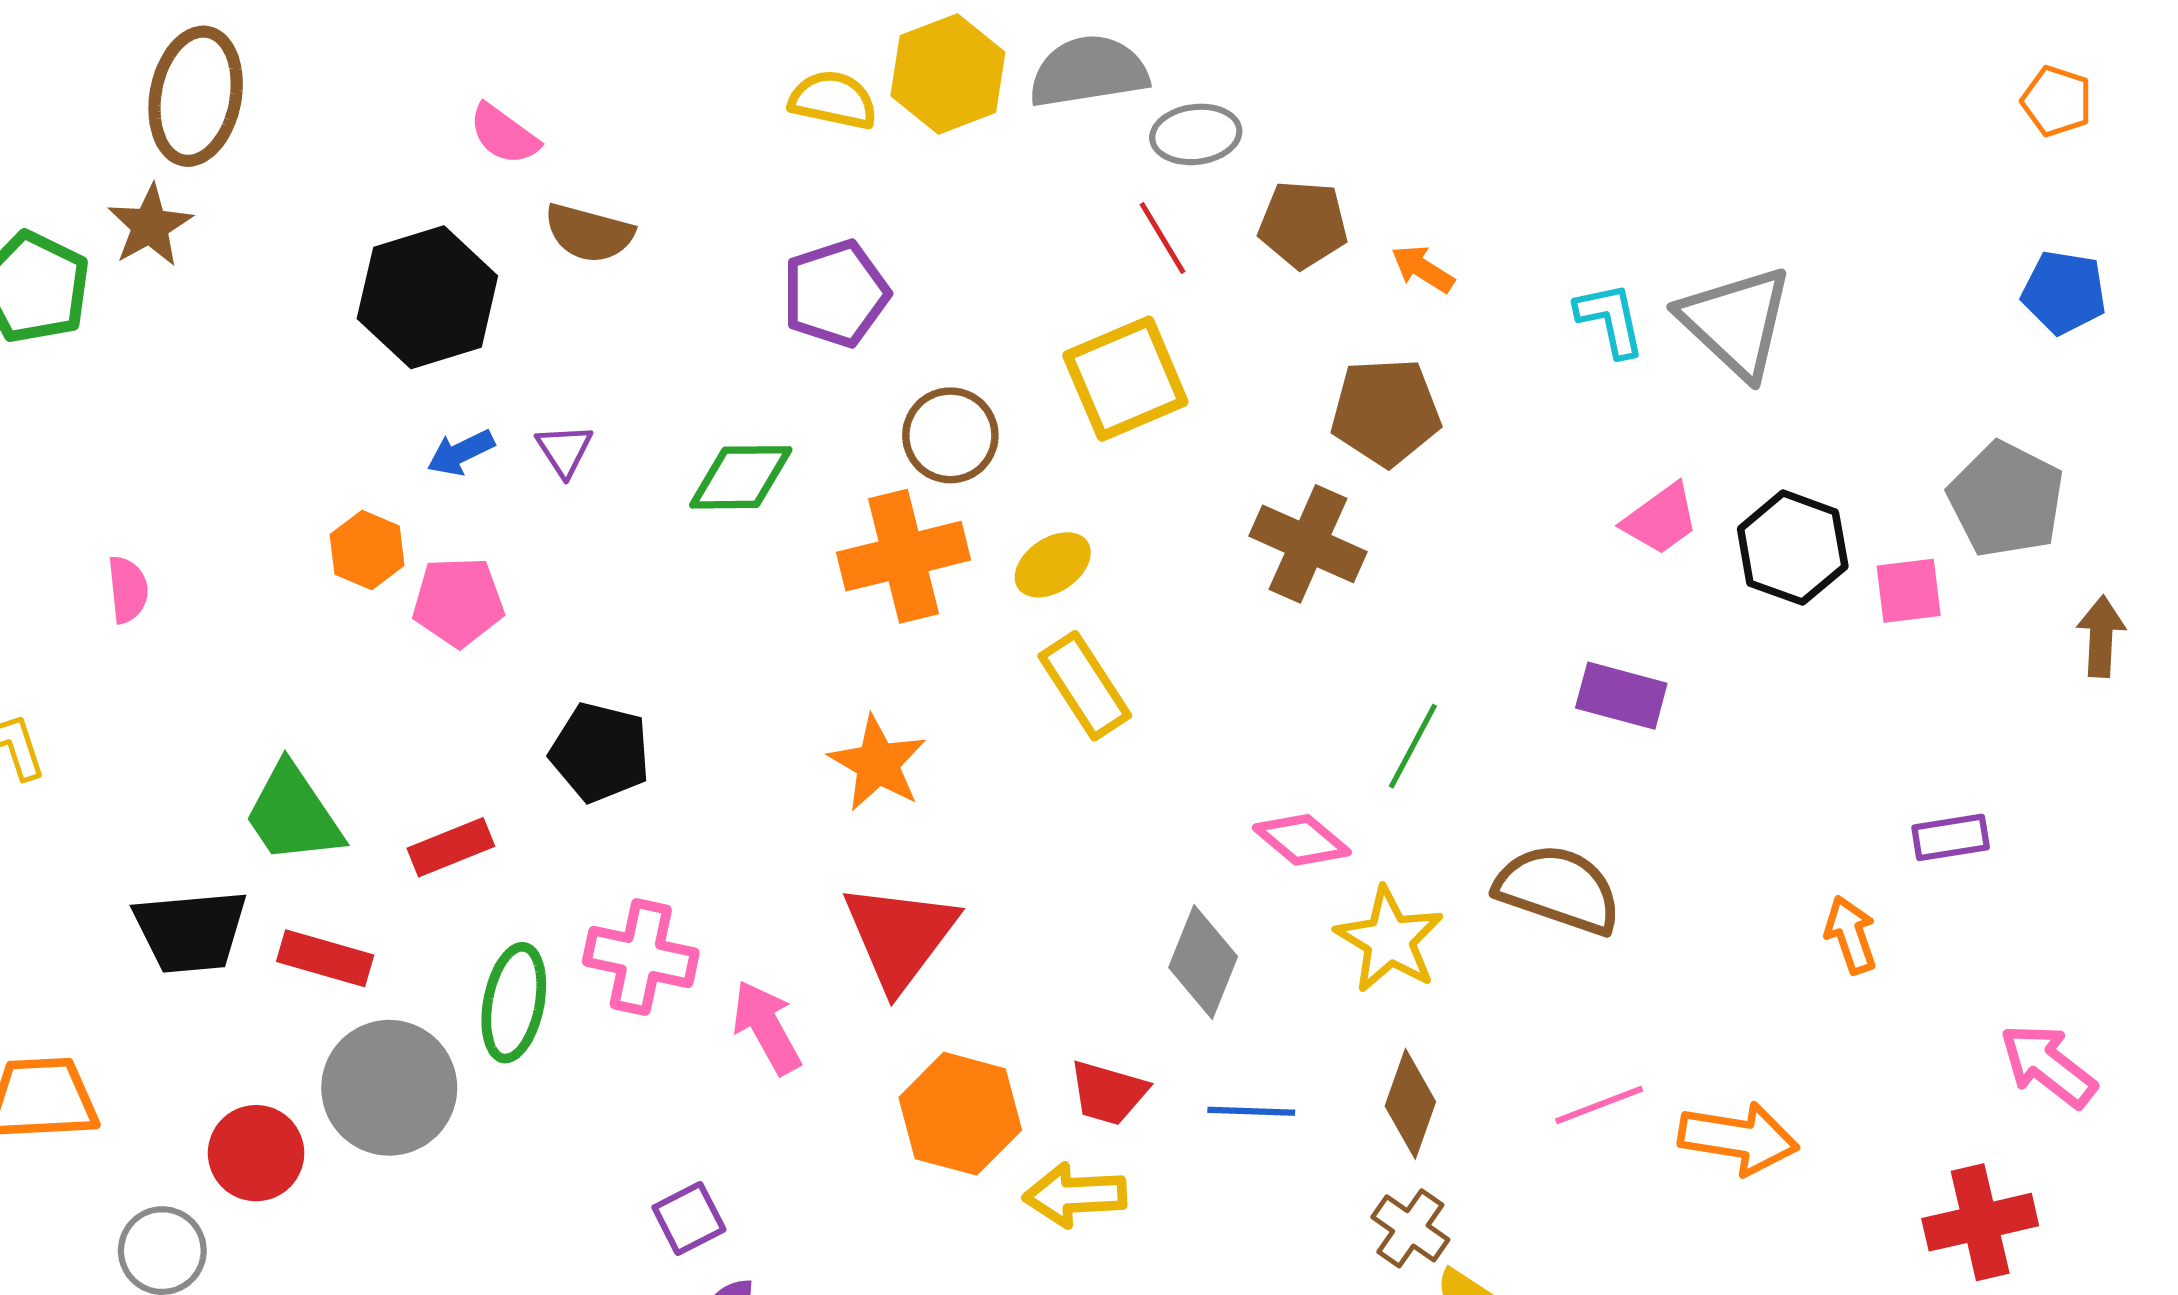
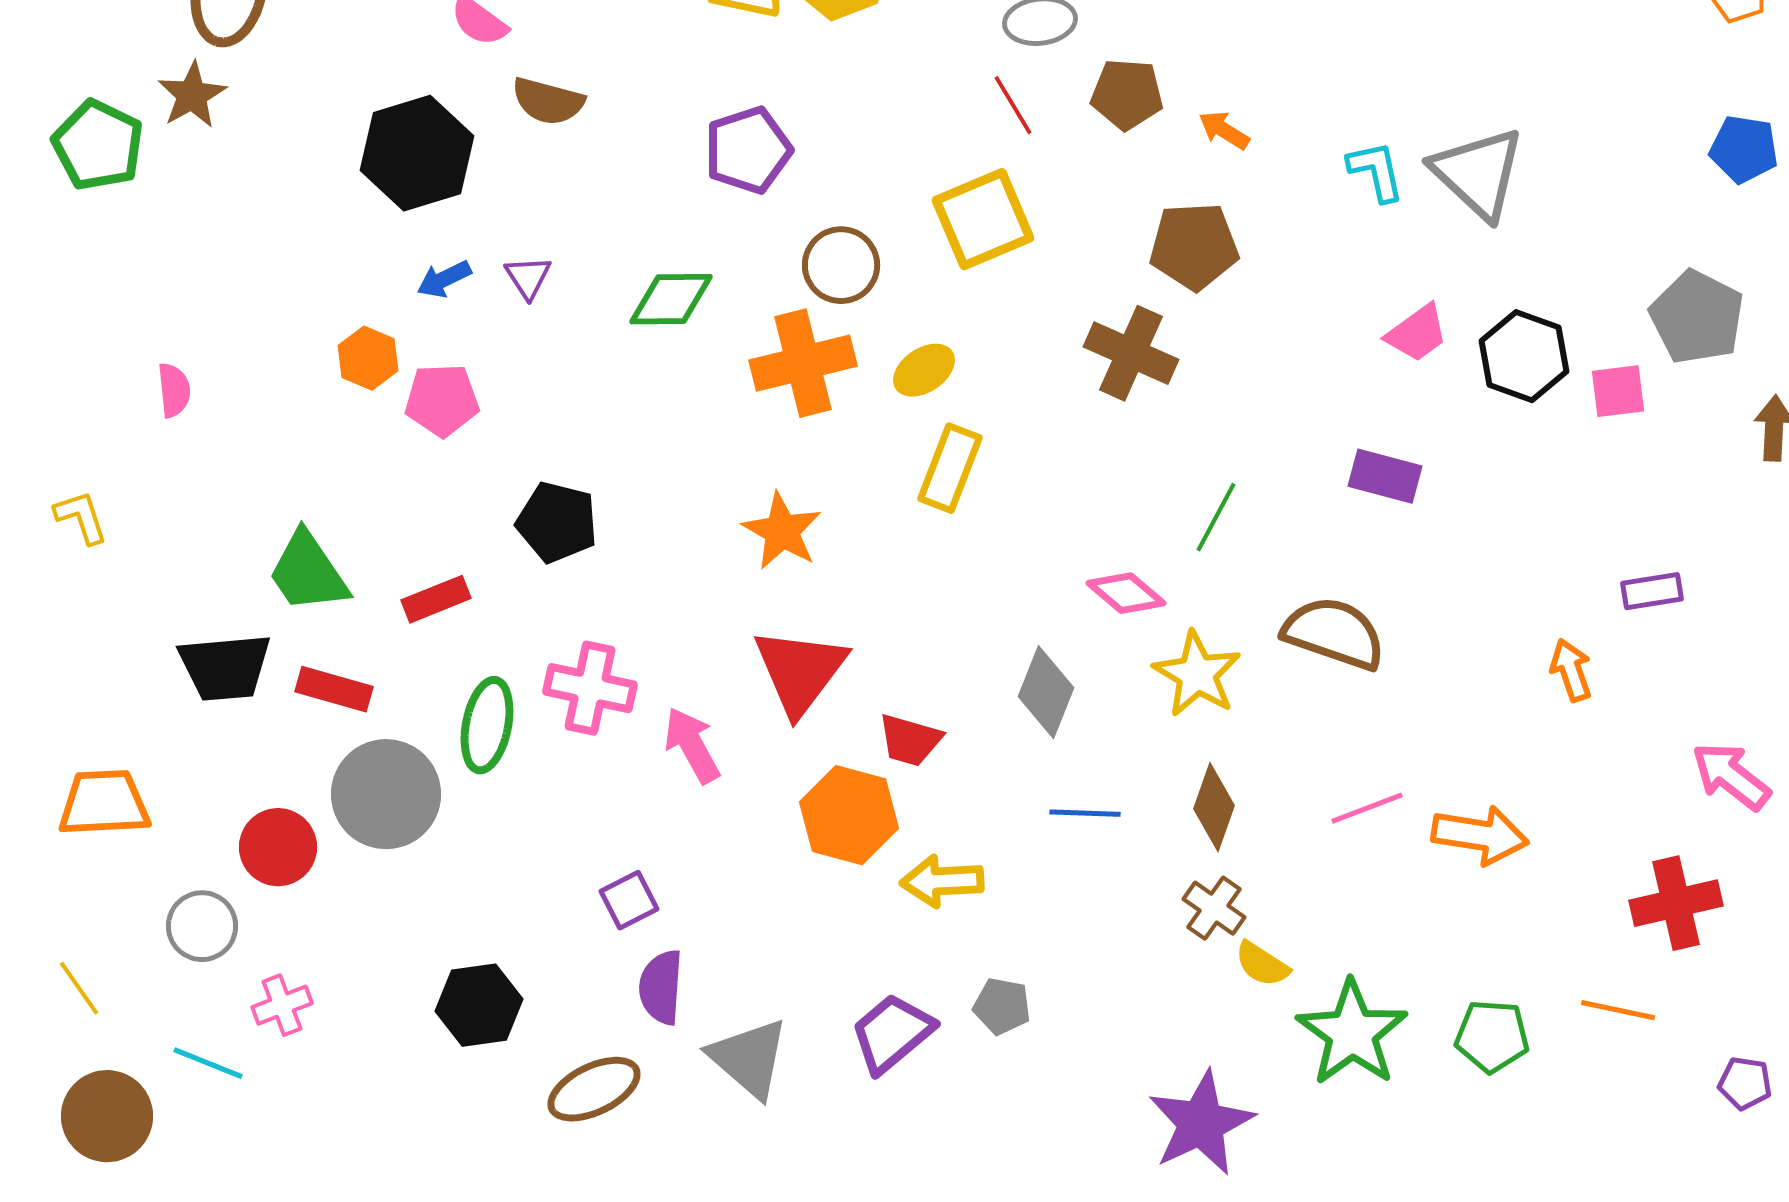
yellow rectangle: (1085, 686) -> (950, 468), turned 54
red trapezoid: (1108, 1093) -> (910, 740), moved

